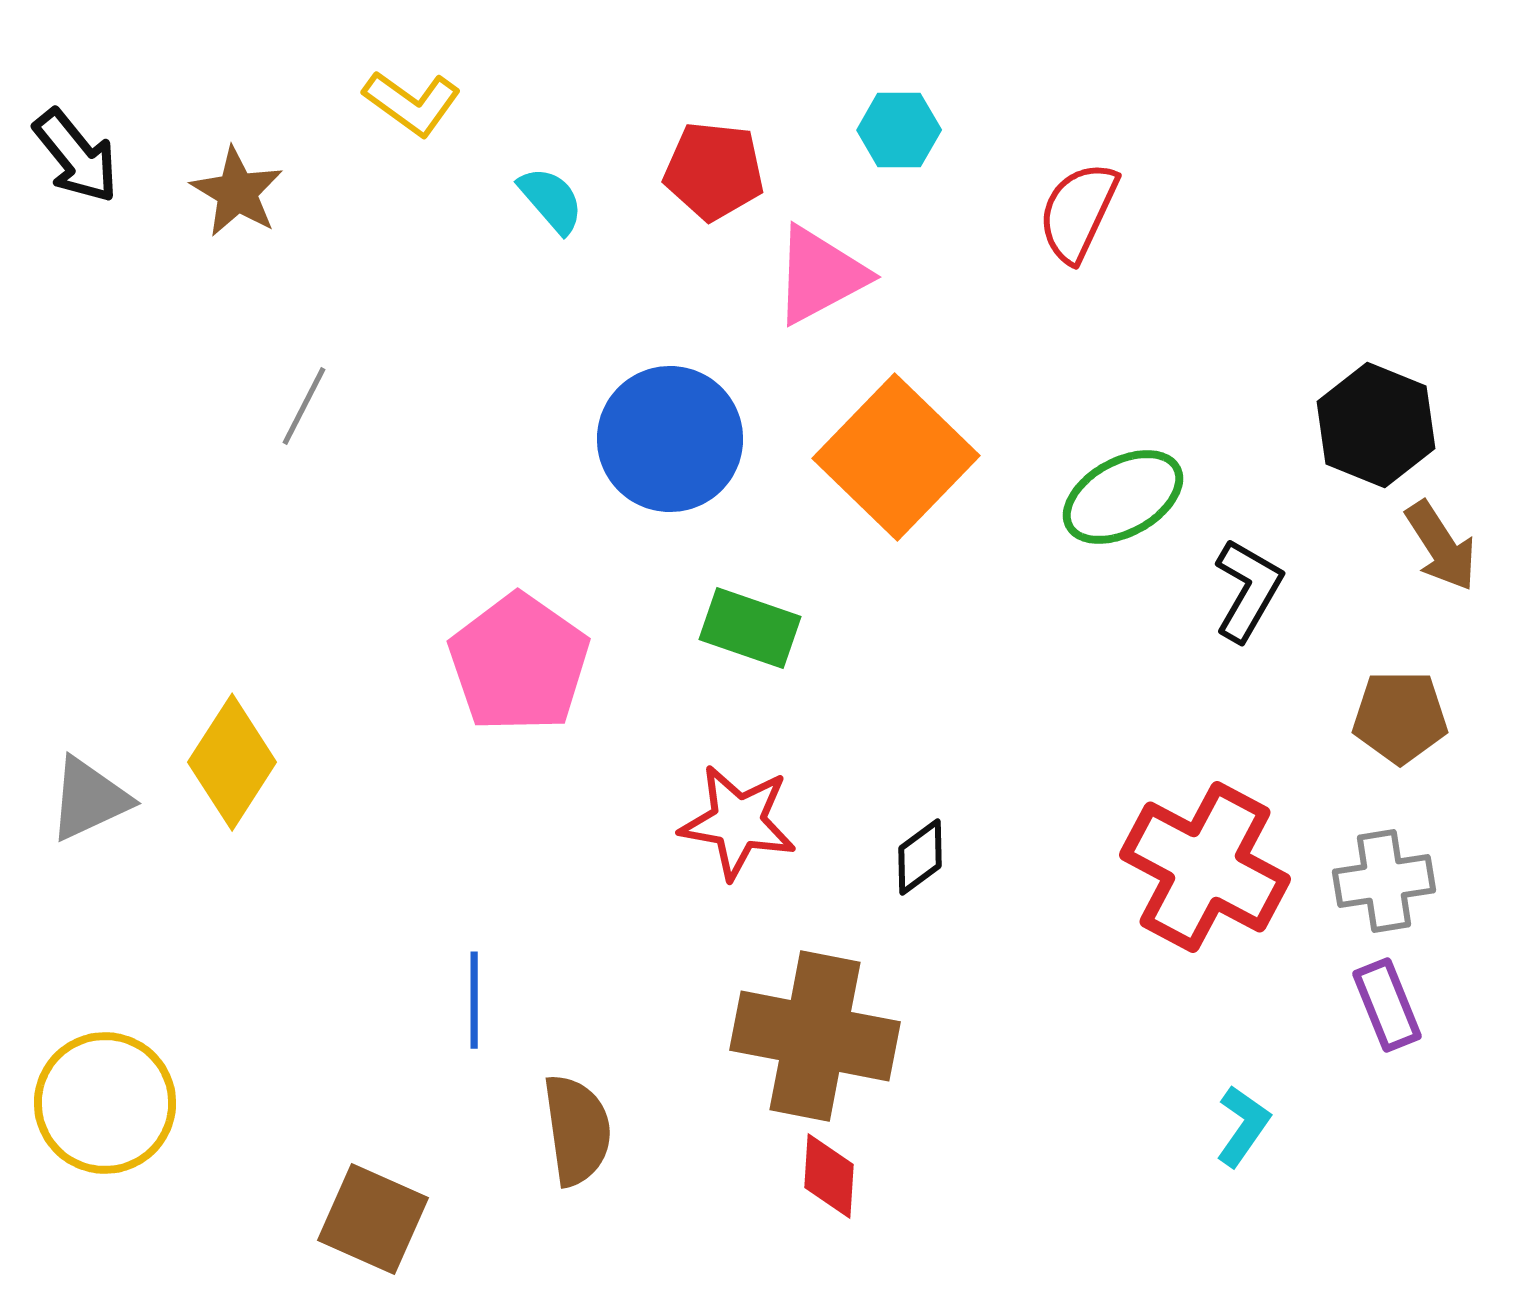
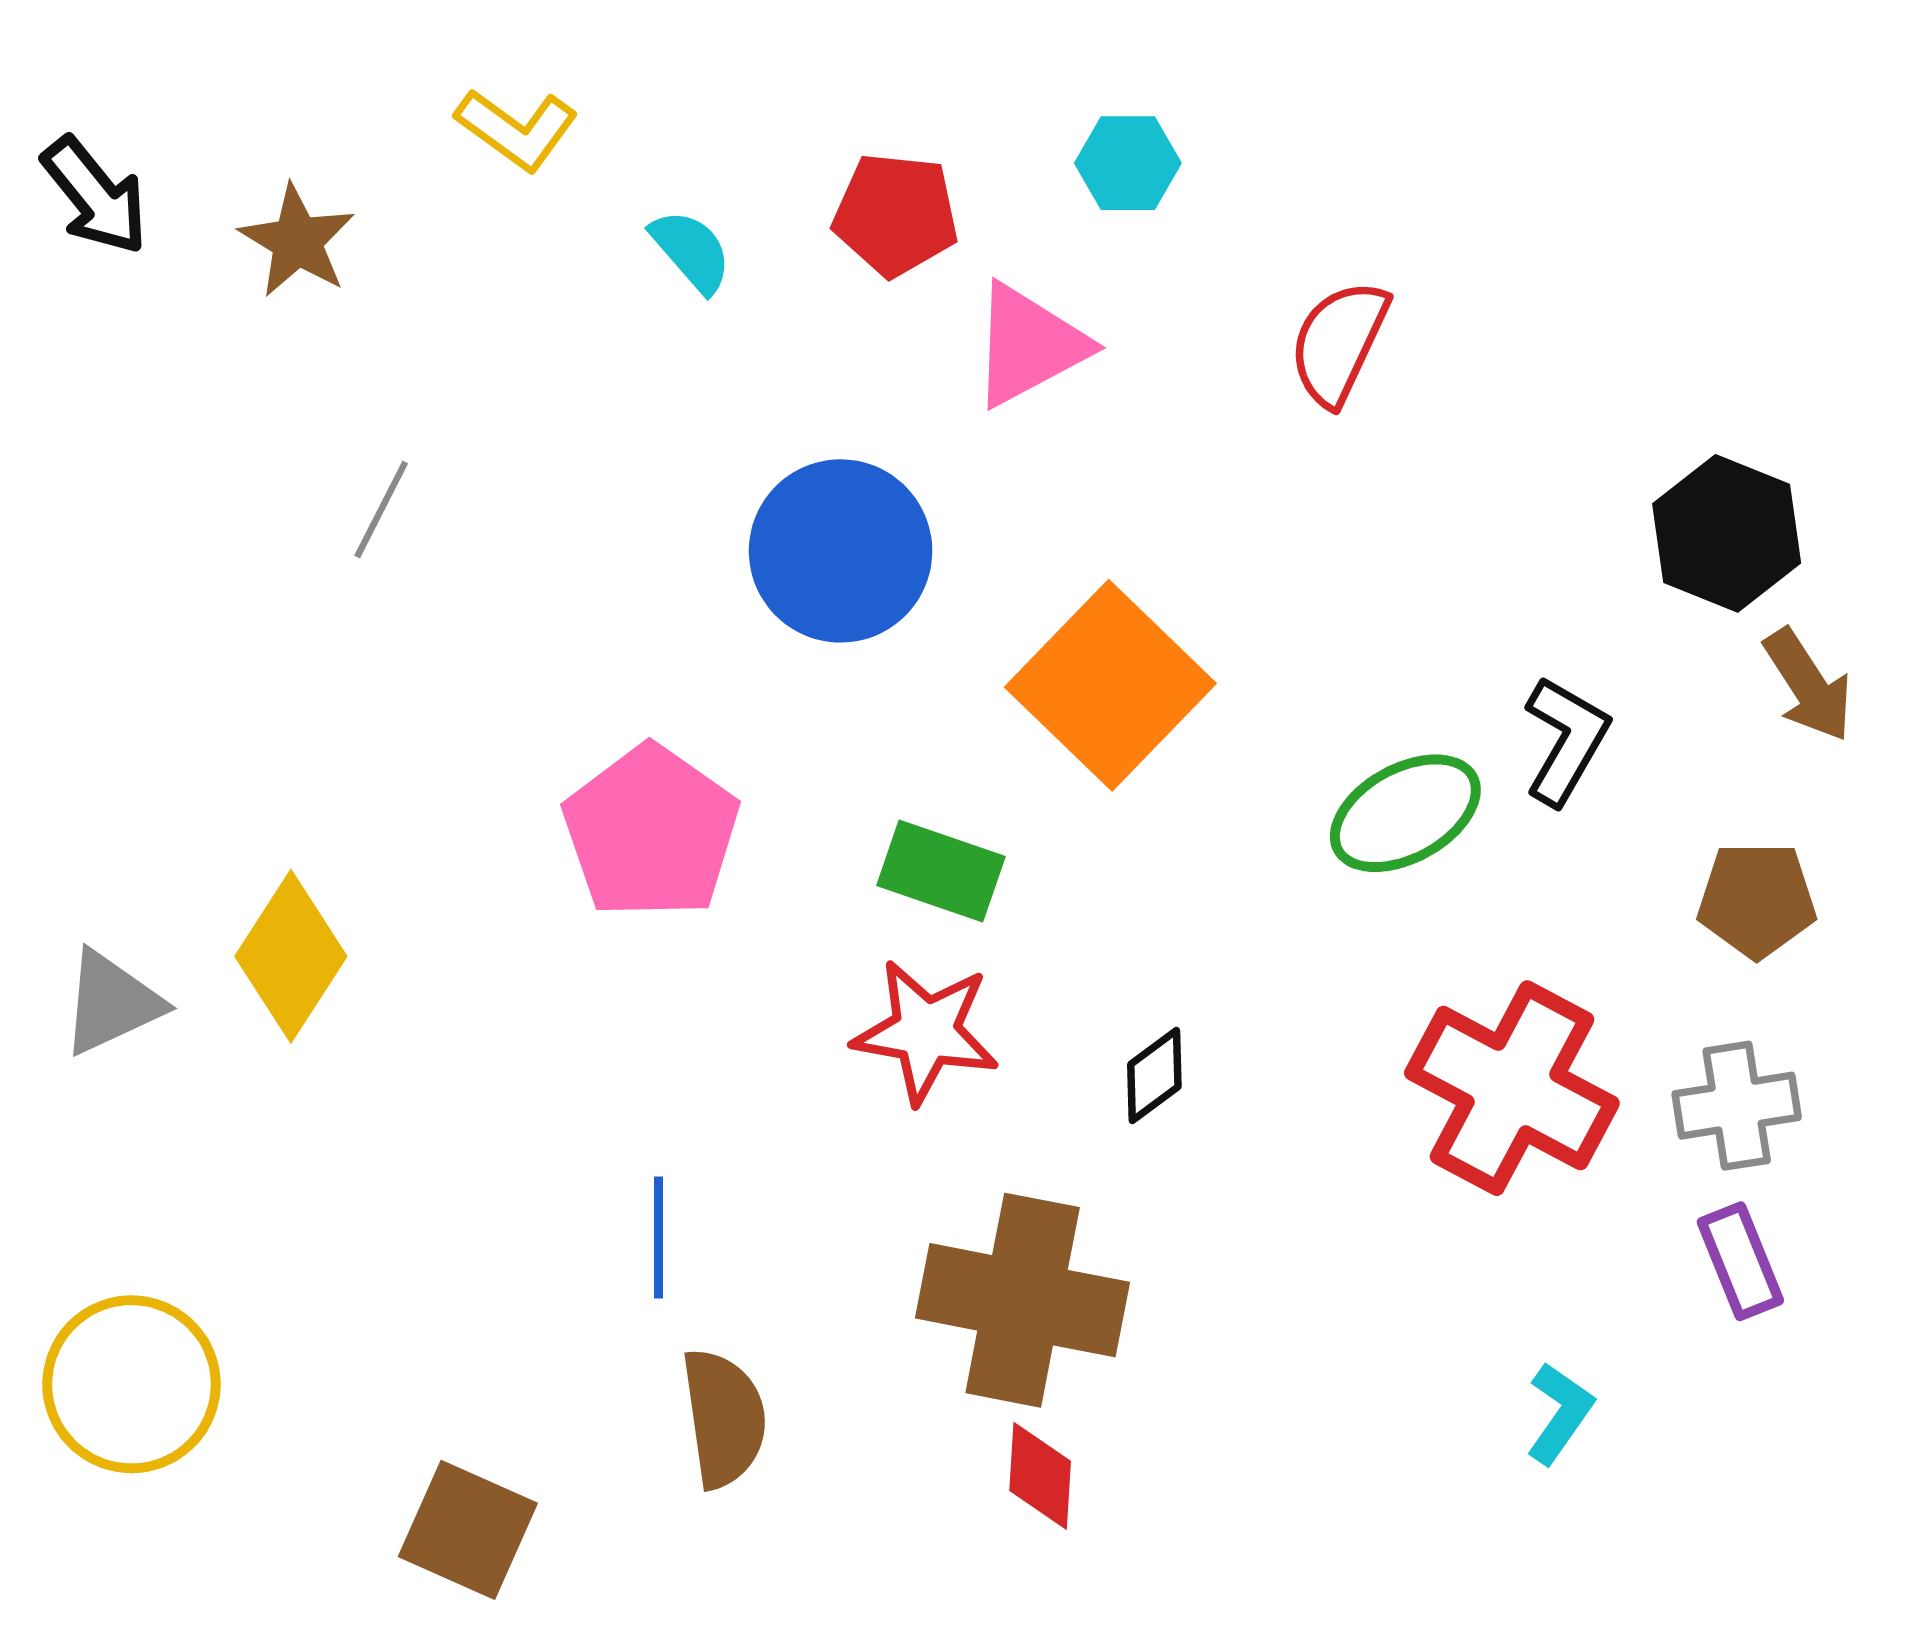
red semicircle: (1078, 212) -> (1339, 343), moved
orange square: (896, 457) -> (1110, 685), moved
green ellipse: (1123, 497) -> (1405, 813), moved
green rectangle: (750, 628) -> (941, 871), moved
blue line: (474, 1000) -> (659, 1237), moved

